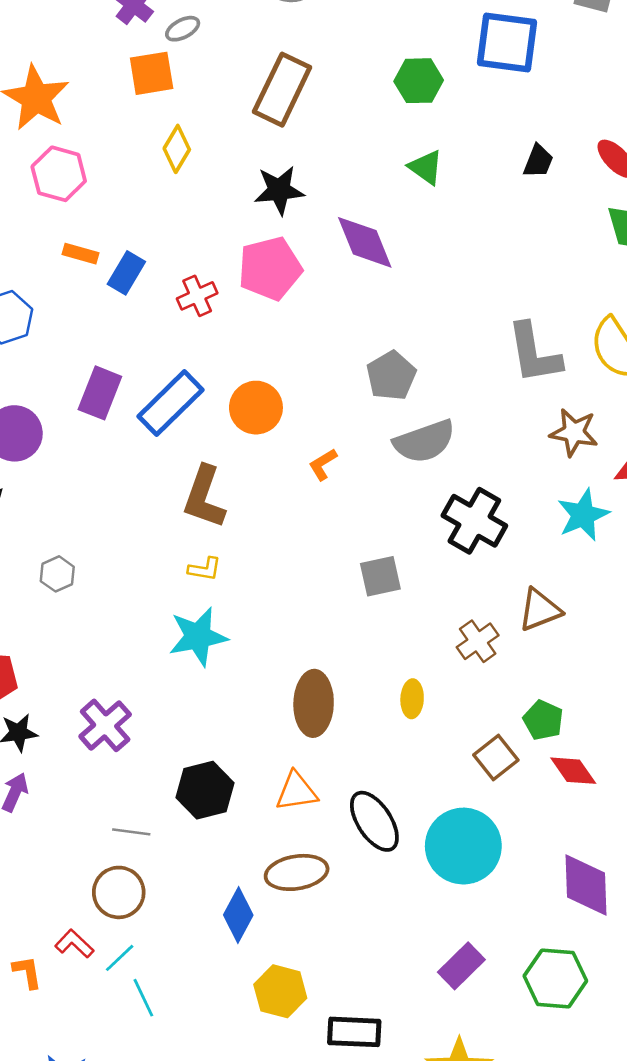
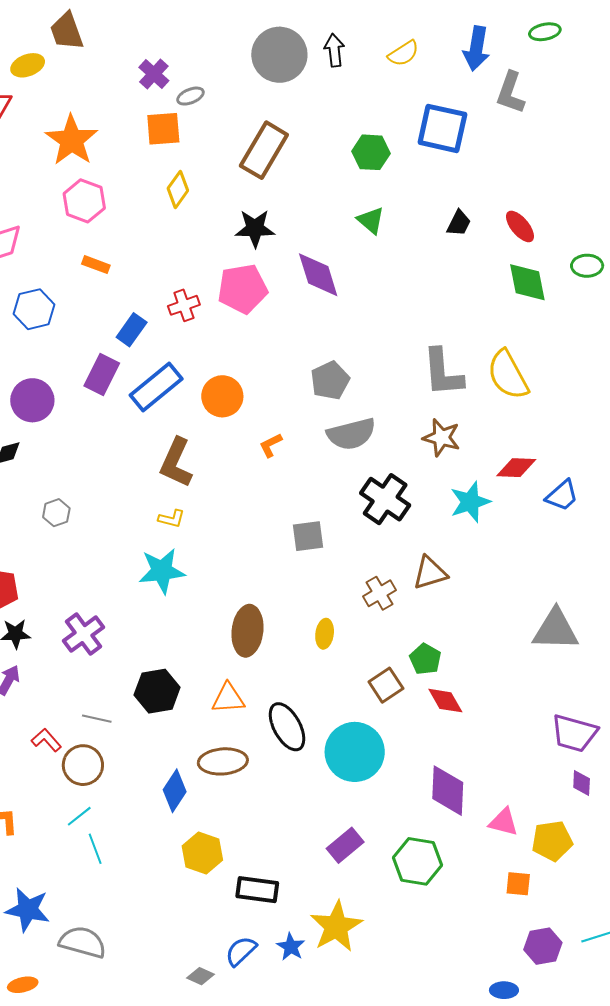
blue rectangle: (126, 273) -> (132, 330), moved
brown star: (574, 432) -> (441, 438), moved
red L-shape: (74, 944) -> (46, 740), moved

